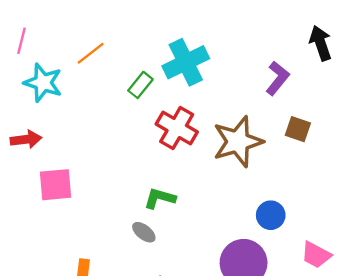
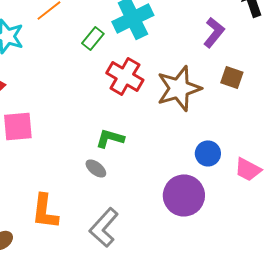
pink trapezoid: (316, 255) -> (248, 169), moved

